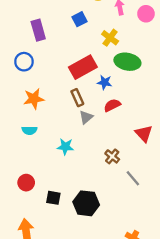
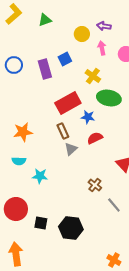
purple rectangle: (38, 30) -> (45, 69), moved
blue circle: (24, 62) -> (14, 65), moved
cyan star: (65, 147) -> (40, 176), moved
red circle: (26, 183) -> (16, 209), size x1.5

